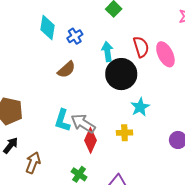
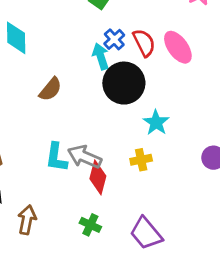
blue cross: (75, 36) -> (114, 39), moved

